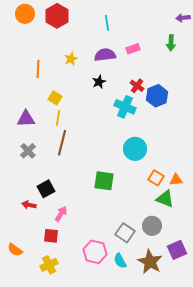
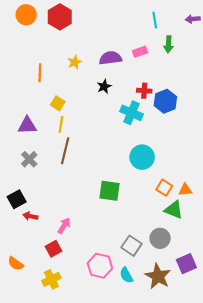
cyan line: (107, 23) -> (155, 20), moved
green arrow: (171, 43) -> (168, 44), moved
red cross: (137, 86) -> (144, 91), turned -32
black square: (46, 189) -> (17, 199), moved
red square: (51, 236) -> (54, 249), turned -35

